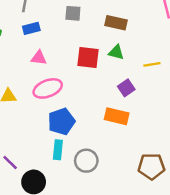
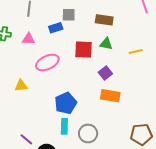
blue rectangle: (31, 28) -> (56, 28), moved
pink triangle: (39, 58) -> (28, 39), moved
pink ellipse: (48, 88) -> (47, 62), moved
purple square: (126, 88) -> (105, 73), moved

